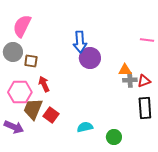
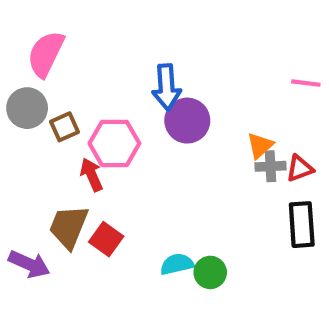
brown square: (31, 61) -> (65, 127), turned -32
orange triangle: (125, 70) -> (260, 146), turned -40
pink hexagon: (20, 92) -> (114, 143), moved
green circle: (114, 137) -> (210, 272), moved

